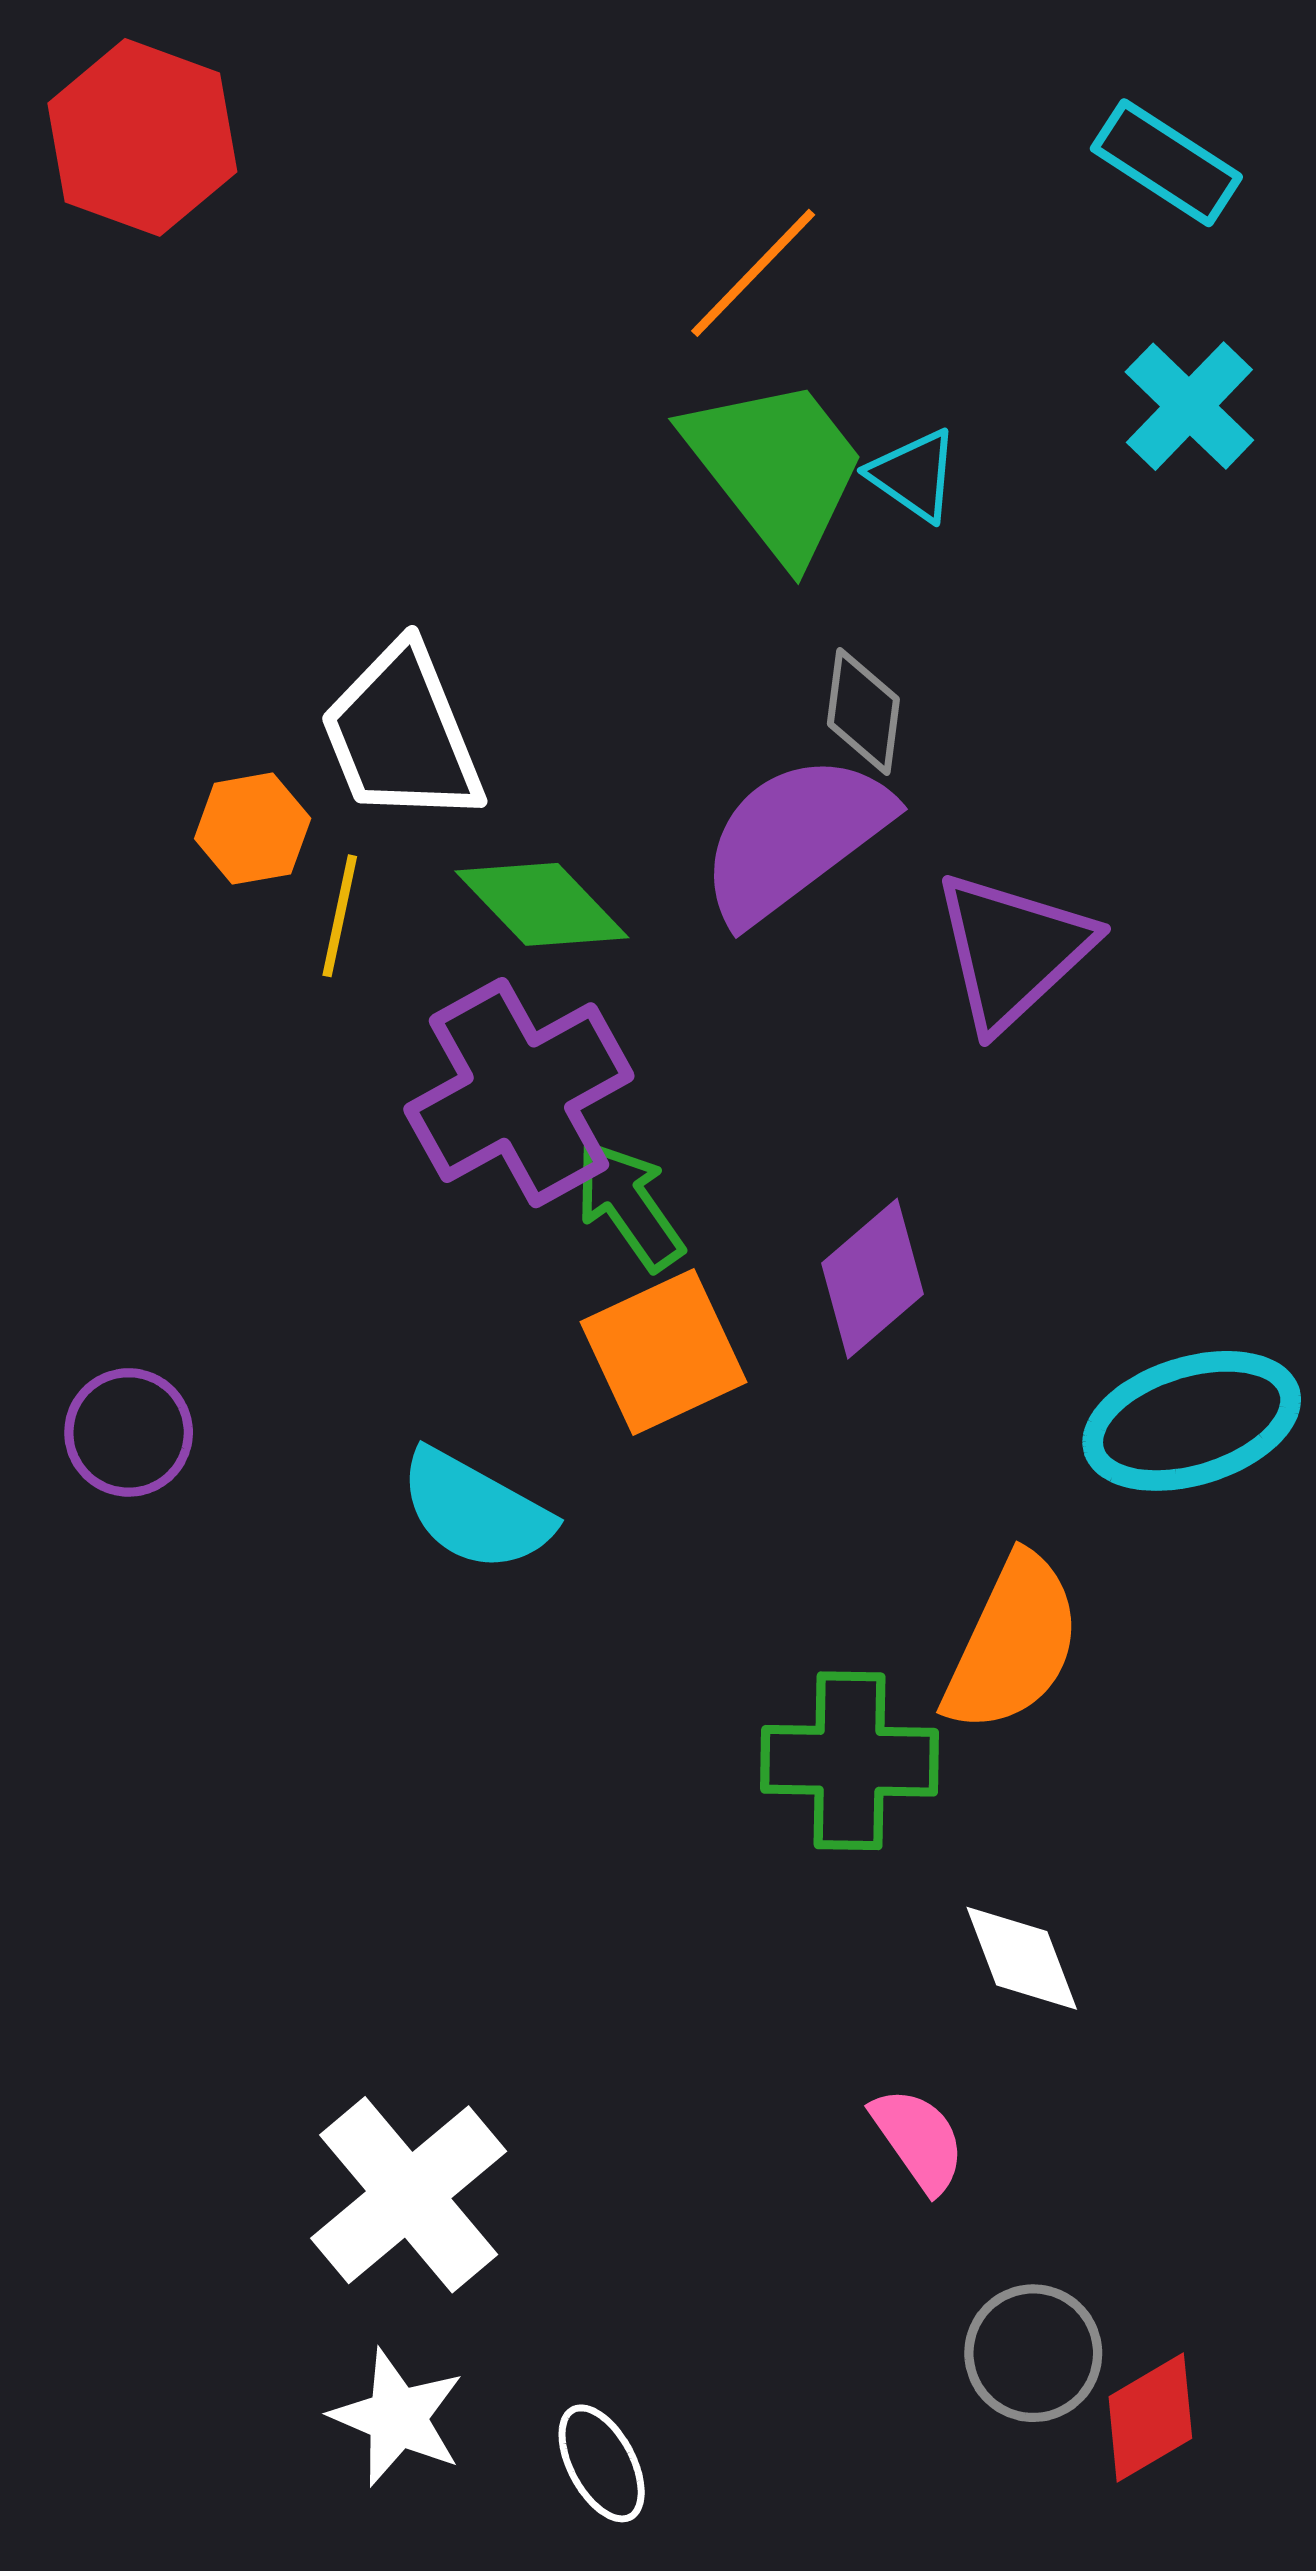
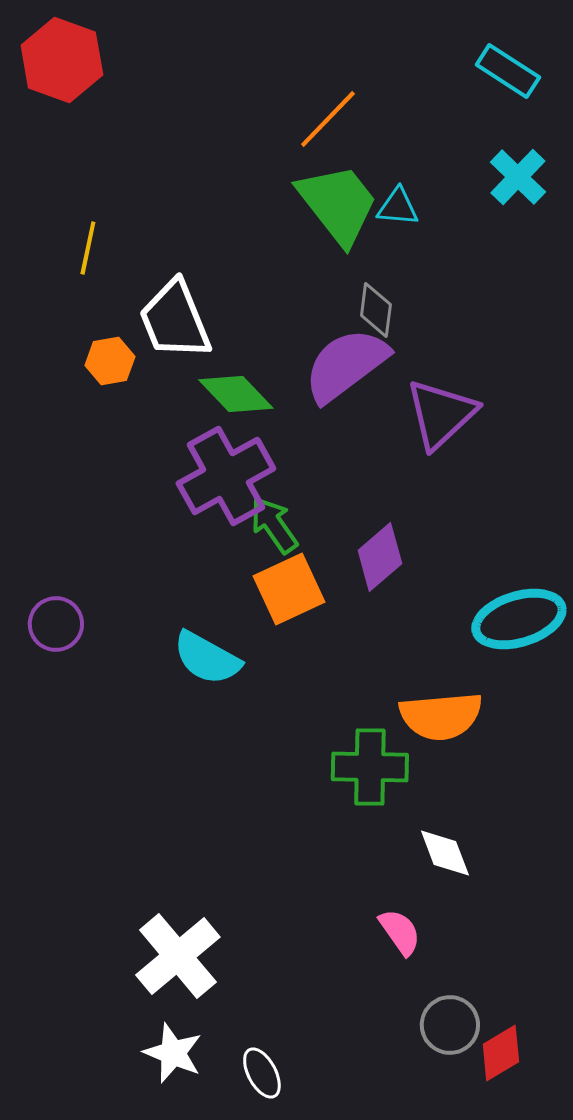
cyan triangle: (914, 475) -> (398, 207), turned -30
yellow line: (340, 916) -> (88, 248), moved
orange semicircle: (1013, 1644) -> (441, 716), turned 60

